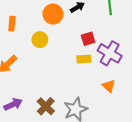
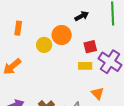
orange circle: (53, 14) -> (62, 35), moved
orange triangle: (109, 86) -> (97, 93), moved

